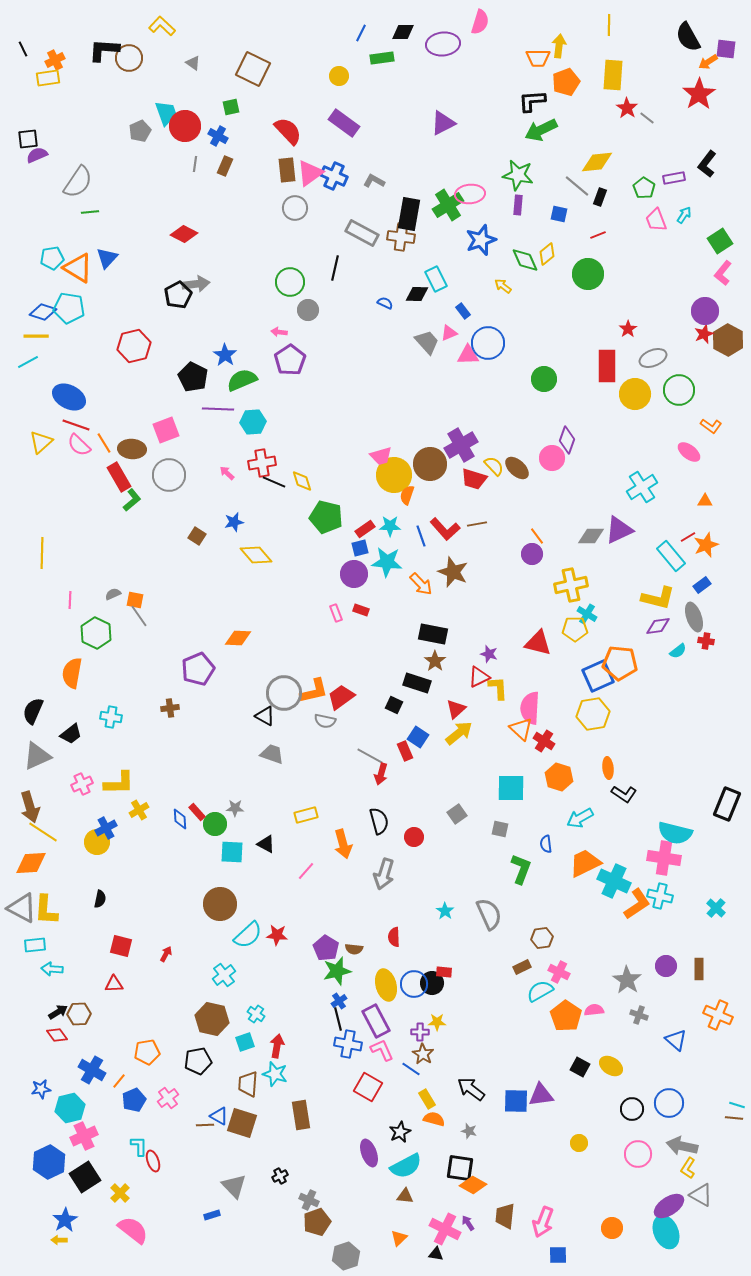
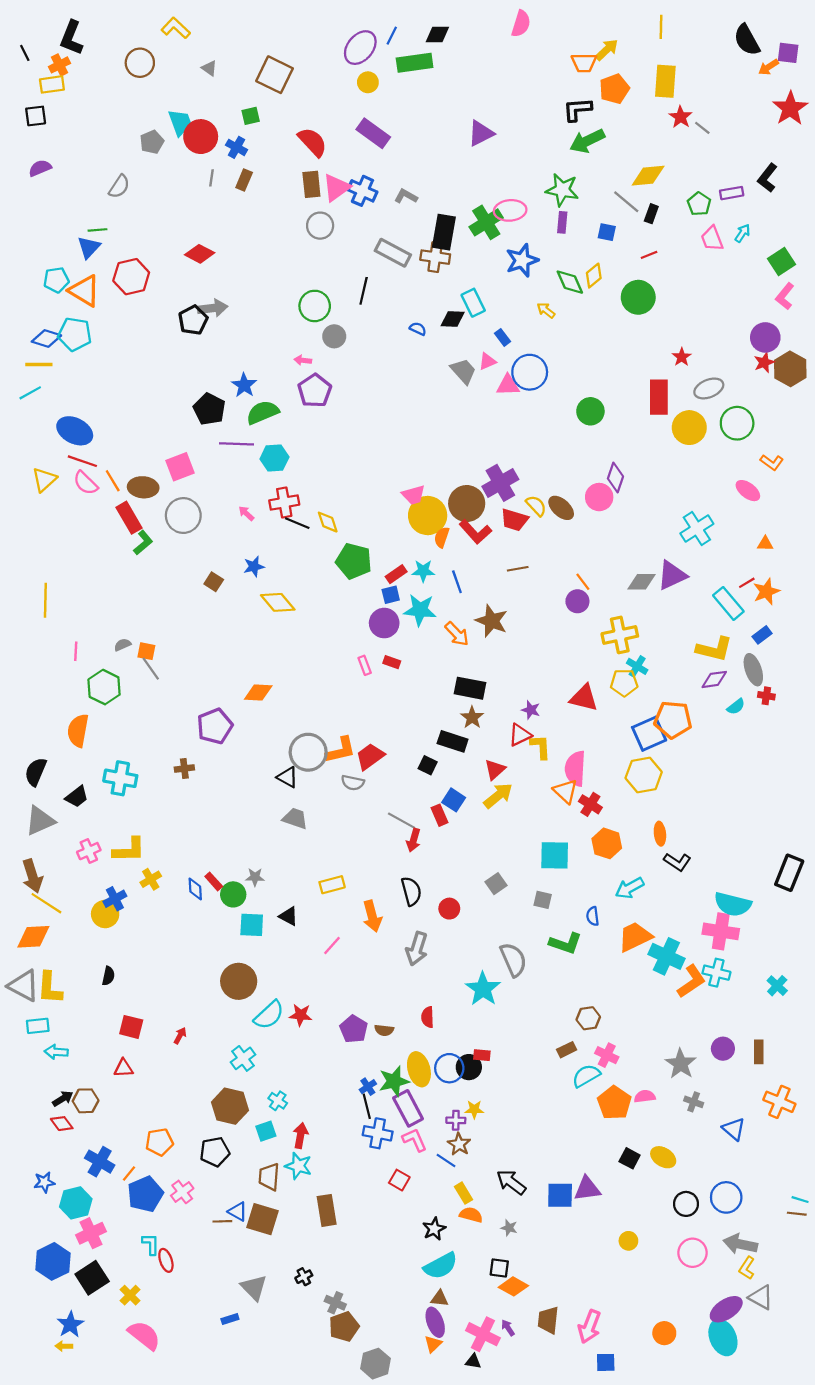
purple ellipse: (443, 44) -> (360, 48), moved, turned -44
yellow arrow: (559, 46) -> (607, 50), turned 40
black L-shape: (104, 50) -> (71, 38), moved, turned -72
green rectangle: (382, 58) -> (415, 63), size x1.4
red star: (699, 94) -> (790, 108), moved
black square: (28, 139) -> (36, 116), moved
gray semicircle: (78, 182) -> (119, 187), moved, size x0.7
blue triangle: (107, 258) -> (89, 247), moved
red hexagon: (134, 346) -> (131, 277), moved
red L-shape: (445, 529) -> (475, 532), moved
cyan cross: (111, 717) -> (120, 778), size x1.4
green L-shape: (521, 869) -> (565, 943), turned 88
cyan star: (445, 911) -> (483, 989), size x1.8
gray semicircle: (489, 914) -> (513, 960), moved
green star: (337, 971) -> (394, 1081), moved
red square: (368, 1087) -> (399, 1180), size x0.7
blue pentagon: (134, 1100) -> (145, 1194), size x1.4
purple ellipse: (369, 1153) -> (435, 1322), moved
black square: (460, 1168) -> (499, 1268), size x0.7

